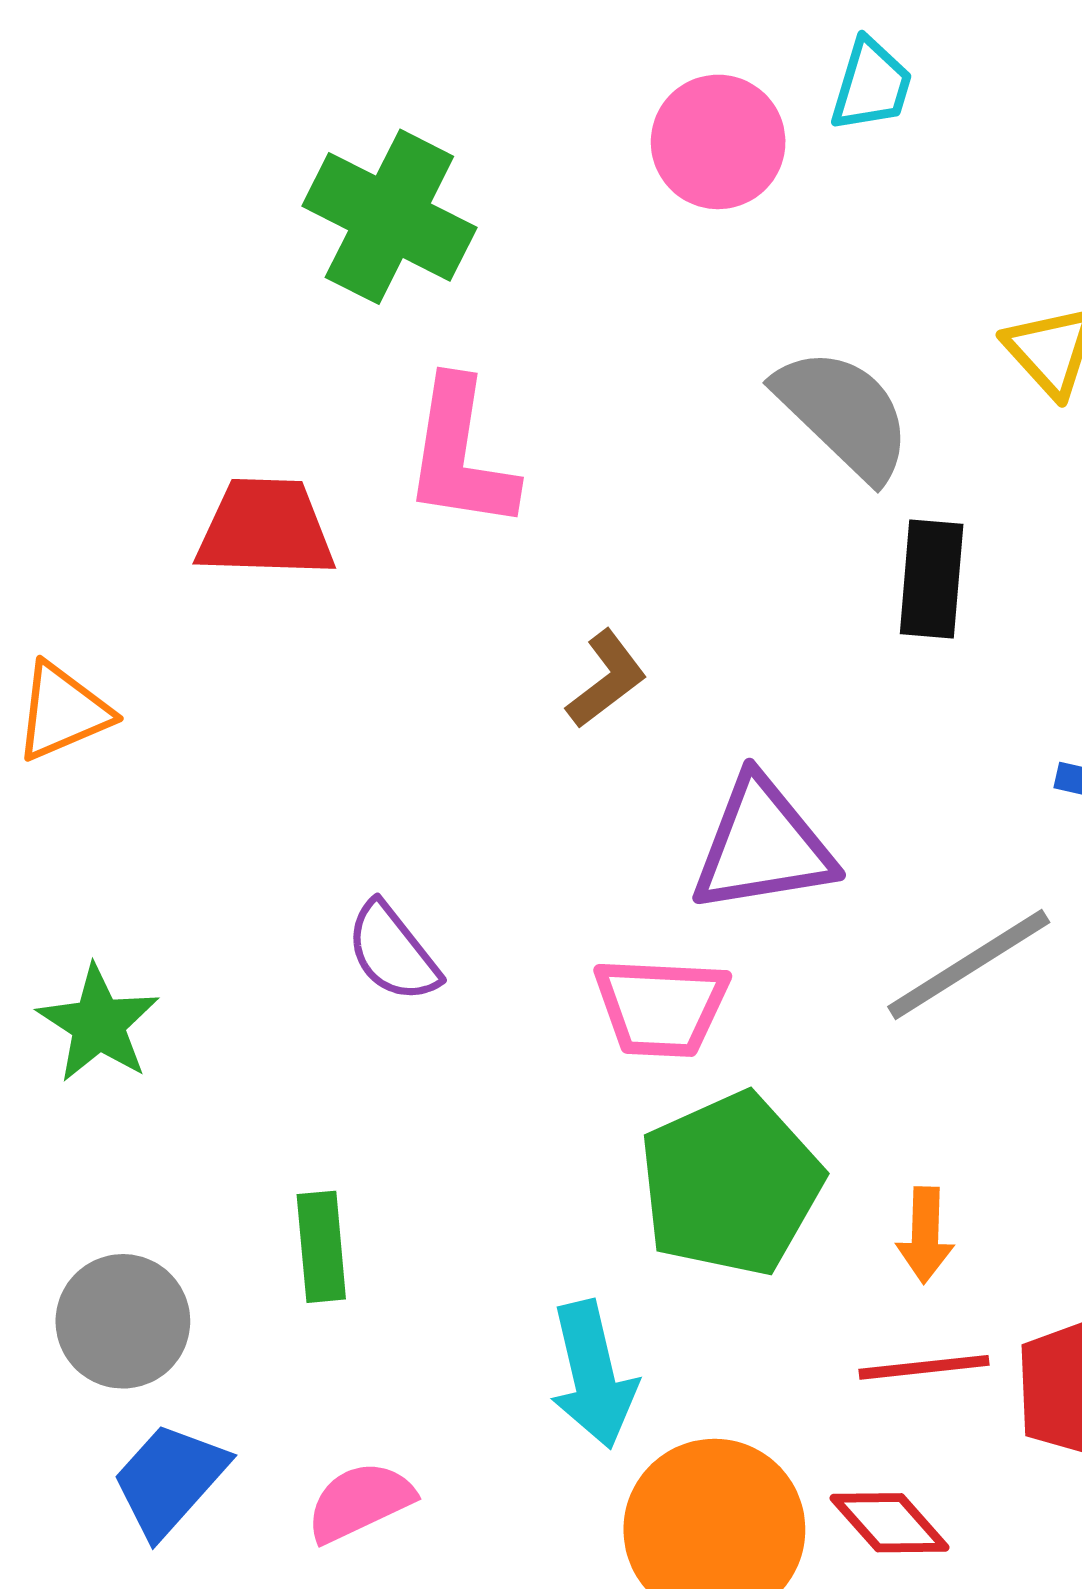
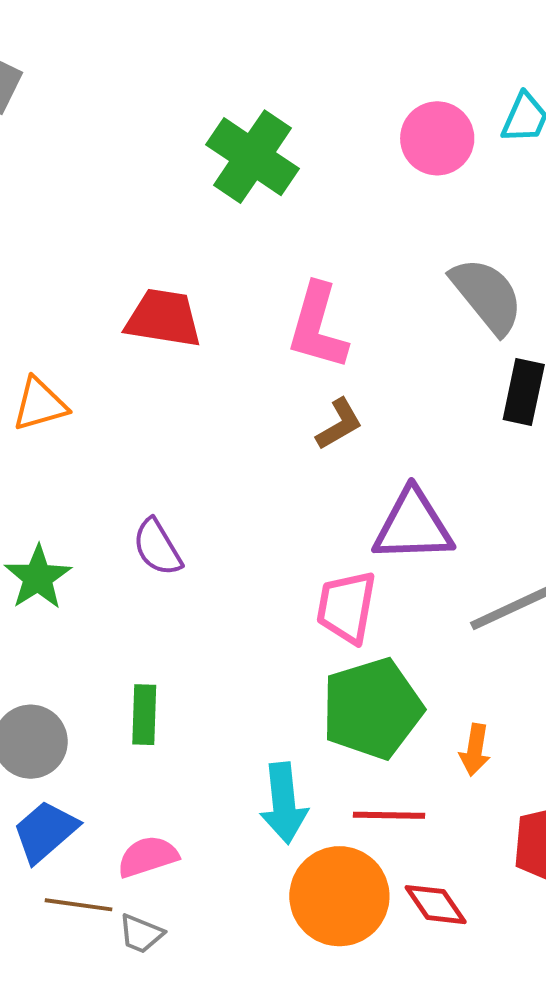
pink L-shape: (460, 454) -> (317, 327), moved
purple semicircle: (393, 952) -> (157, 547), moved
pink trapezoid: (661, 1007) -> (346, 607), turned 90
red line: (924, 1367) -> (389, 815), moved

